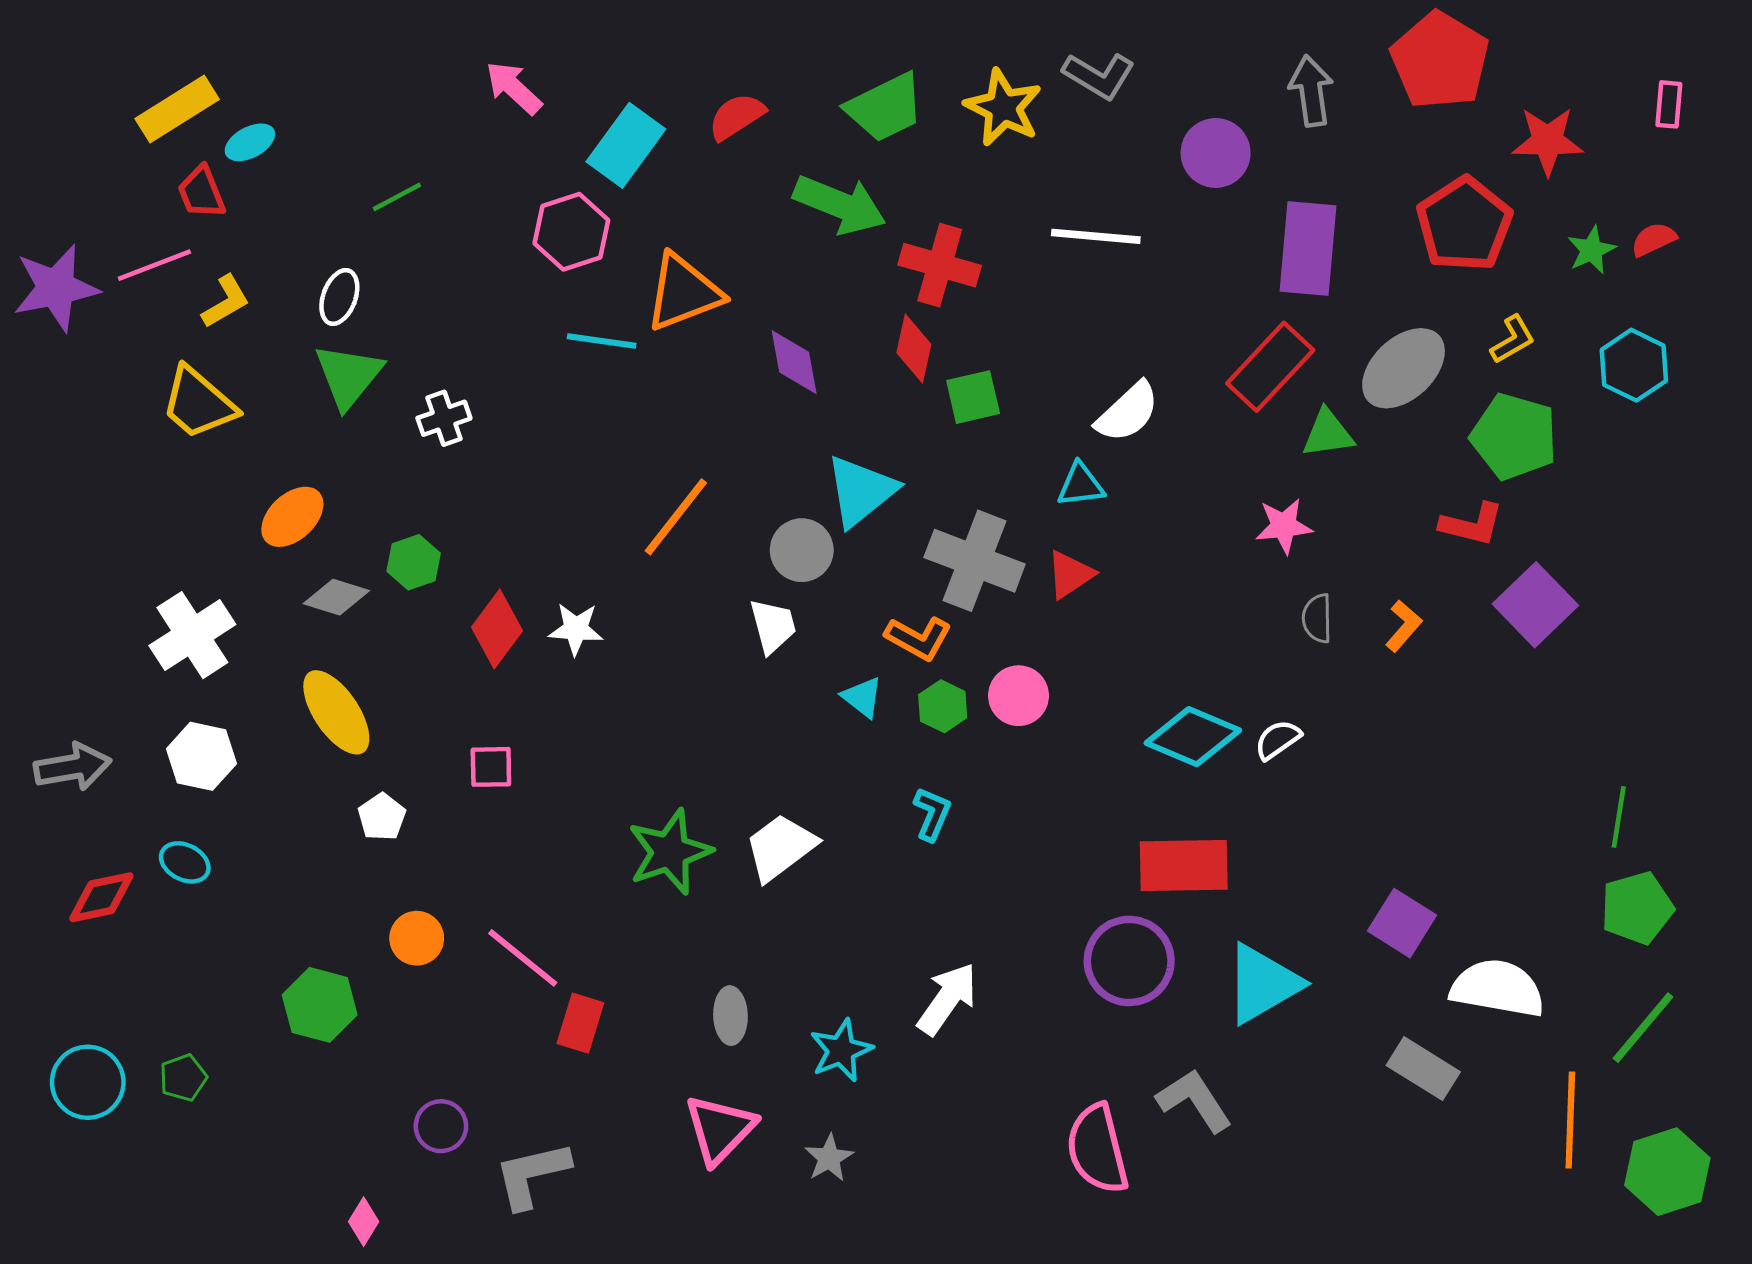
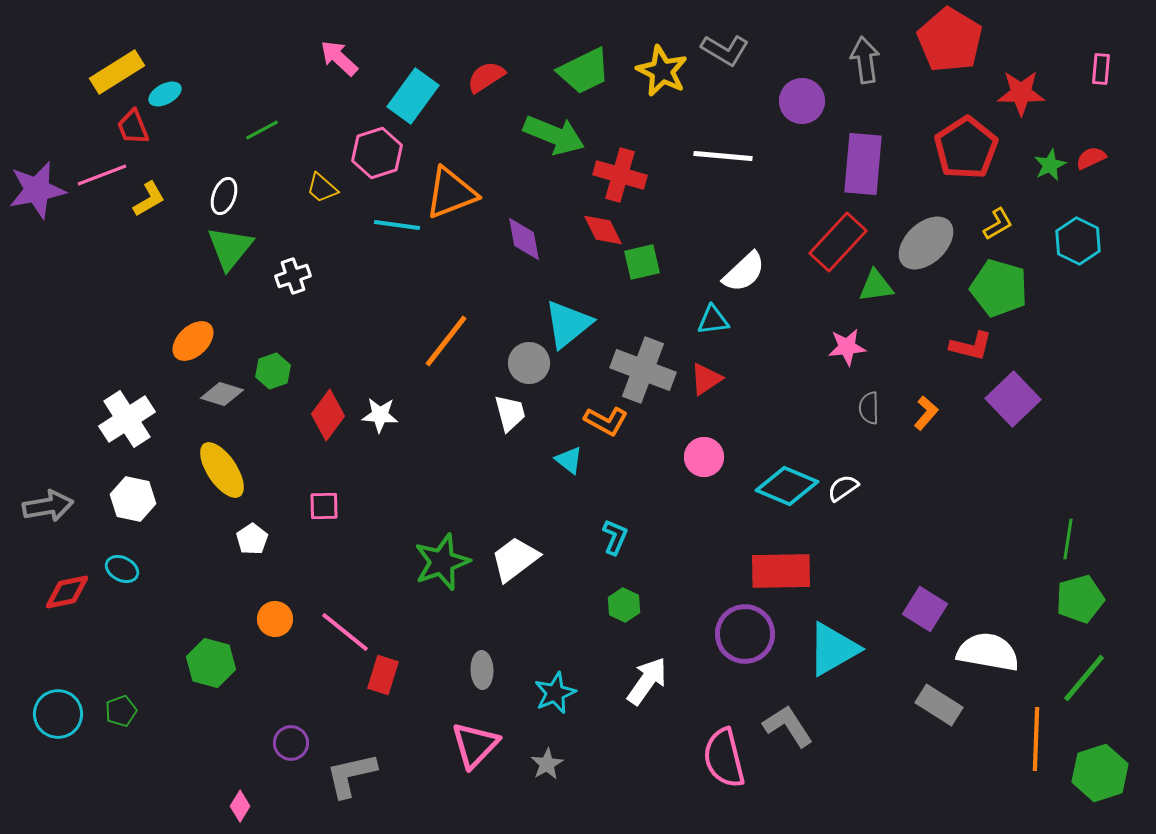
red diamond: (914, 349) -> (603, 230), turned -39
yellow trapezoid: (198, 403) -> (322, 188), moved, size x0.6
pink circle: (1018, 696) -> (704, 457), moved
green hexagon: (943, 706) -> (624, 605), moved
white arrow: (947, 999) -> (647, 681), moved

